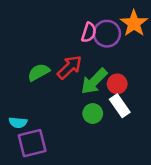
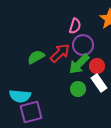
purple circle: (107, 34) -> (83, 45), moved
cyan semicircle: (18, 123) -> (20, 96), size x1.5

